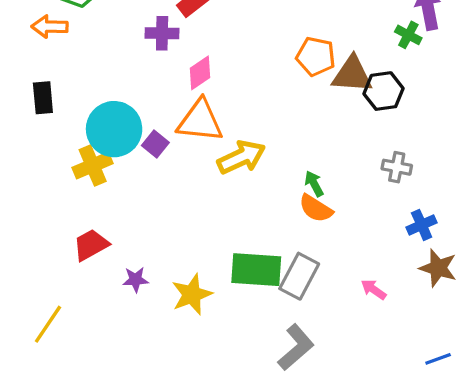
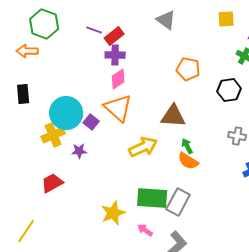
purple cross: (162, 33) -> (115, 55), moved
brown triangle: (352, 75) -> (173, 116), moved
orange triangle: (200, 121) -> (118, 108), turned 36
yellow arrow: (241, 157) -> (143, 147), moved
purple star: (136, 280) -> (79, 151), moved
pink arrow: (374, 289) -> (145, 230), moved

